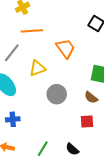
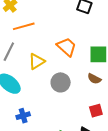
orange trapezoid: (65, 48) -> (67, 47), moved
red square: (87, 121) -> (96, 111), moved

